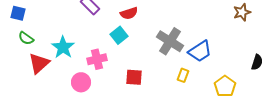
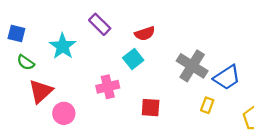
cyan star: (63, 47) -> (63, 46), moved
pink circle: (81, 82) -> (64, 113), moved

